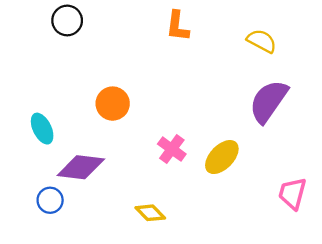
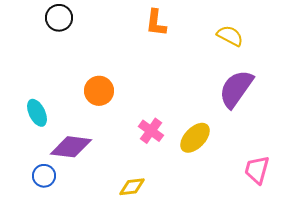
yellow diamond: (150, 213) -> (132, 187), turned -52

